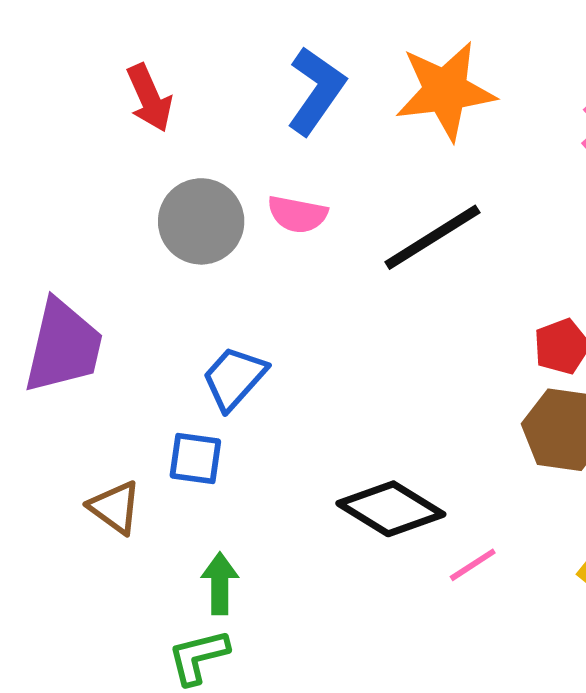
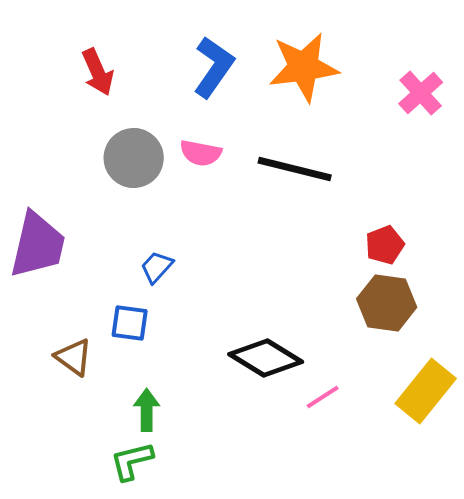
black line: (432, 237) -> (295, 169), turned 46
blue trapezoid: (234, 378) -> (157, 267), size x0.7

